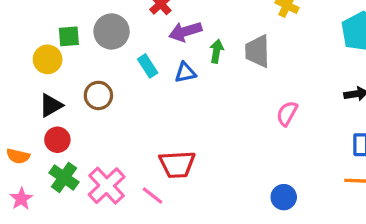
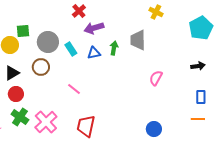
gray circle: (112, 31) -> (48, 42), moved
green arrow: (216, 51) -> (114, 48), moved
red trapezoid: (177, 164) -> (86, 126), moved, turned 105
pink line: (153, 195) -> (74, 89), moved

